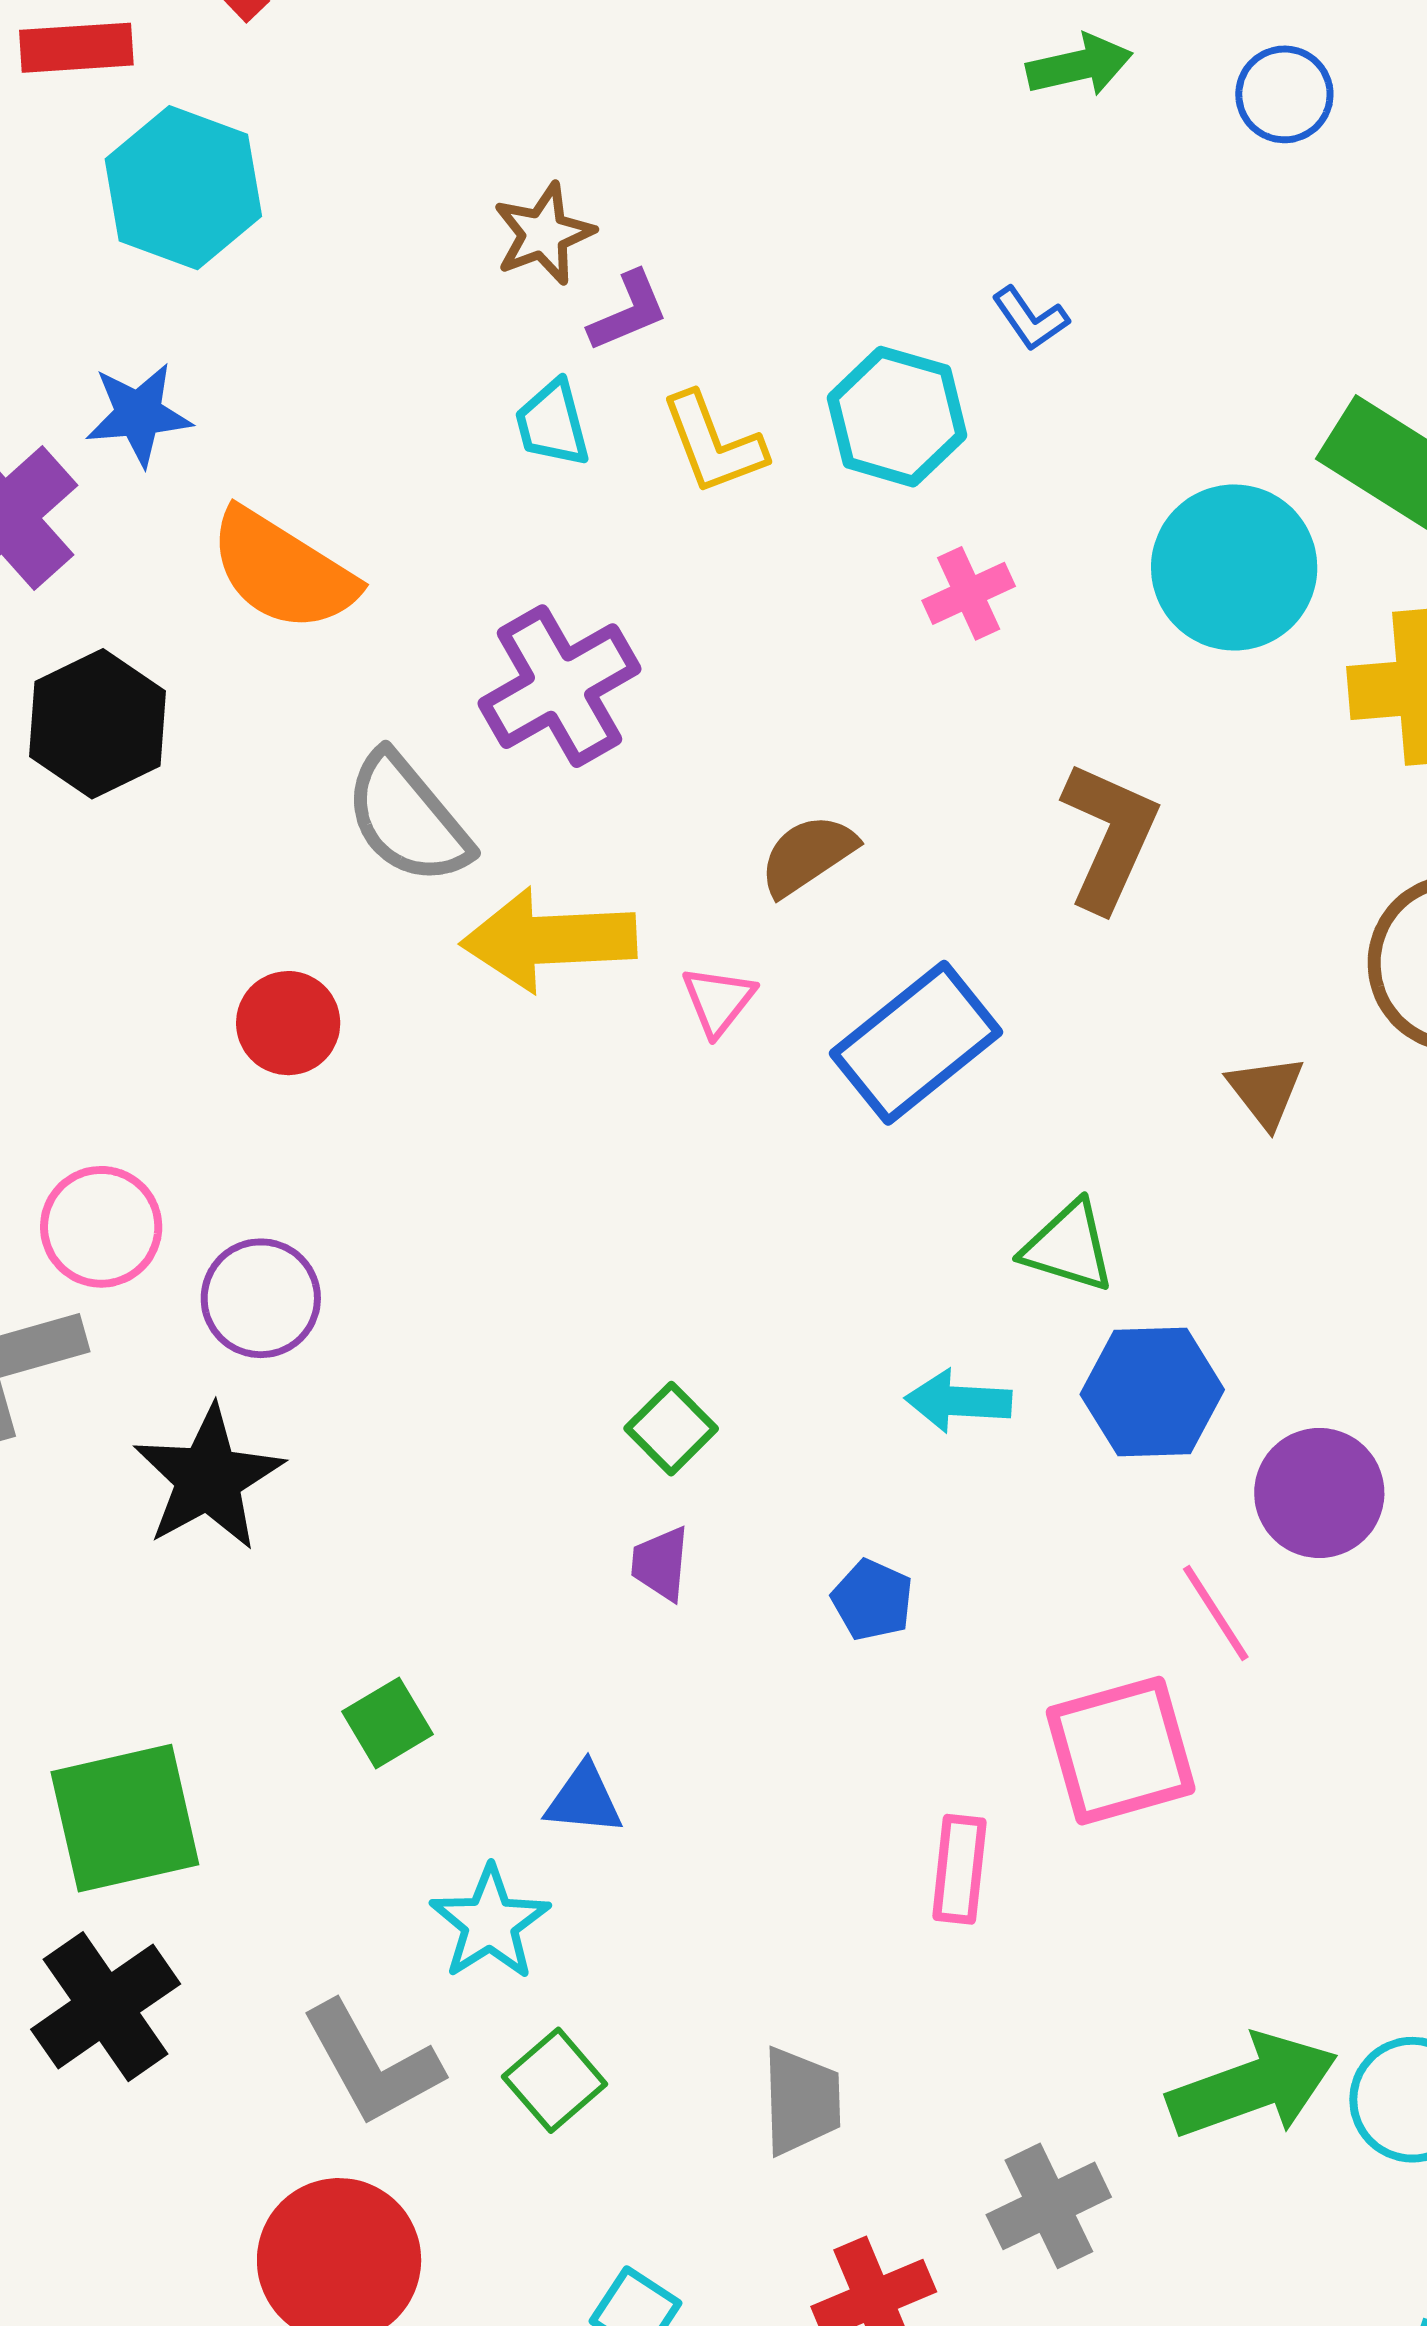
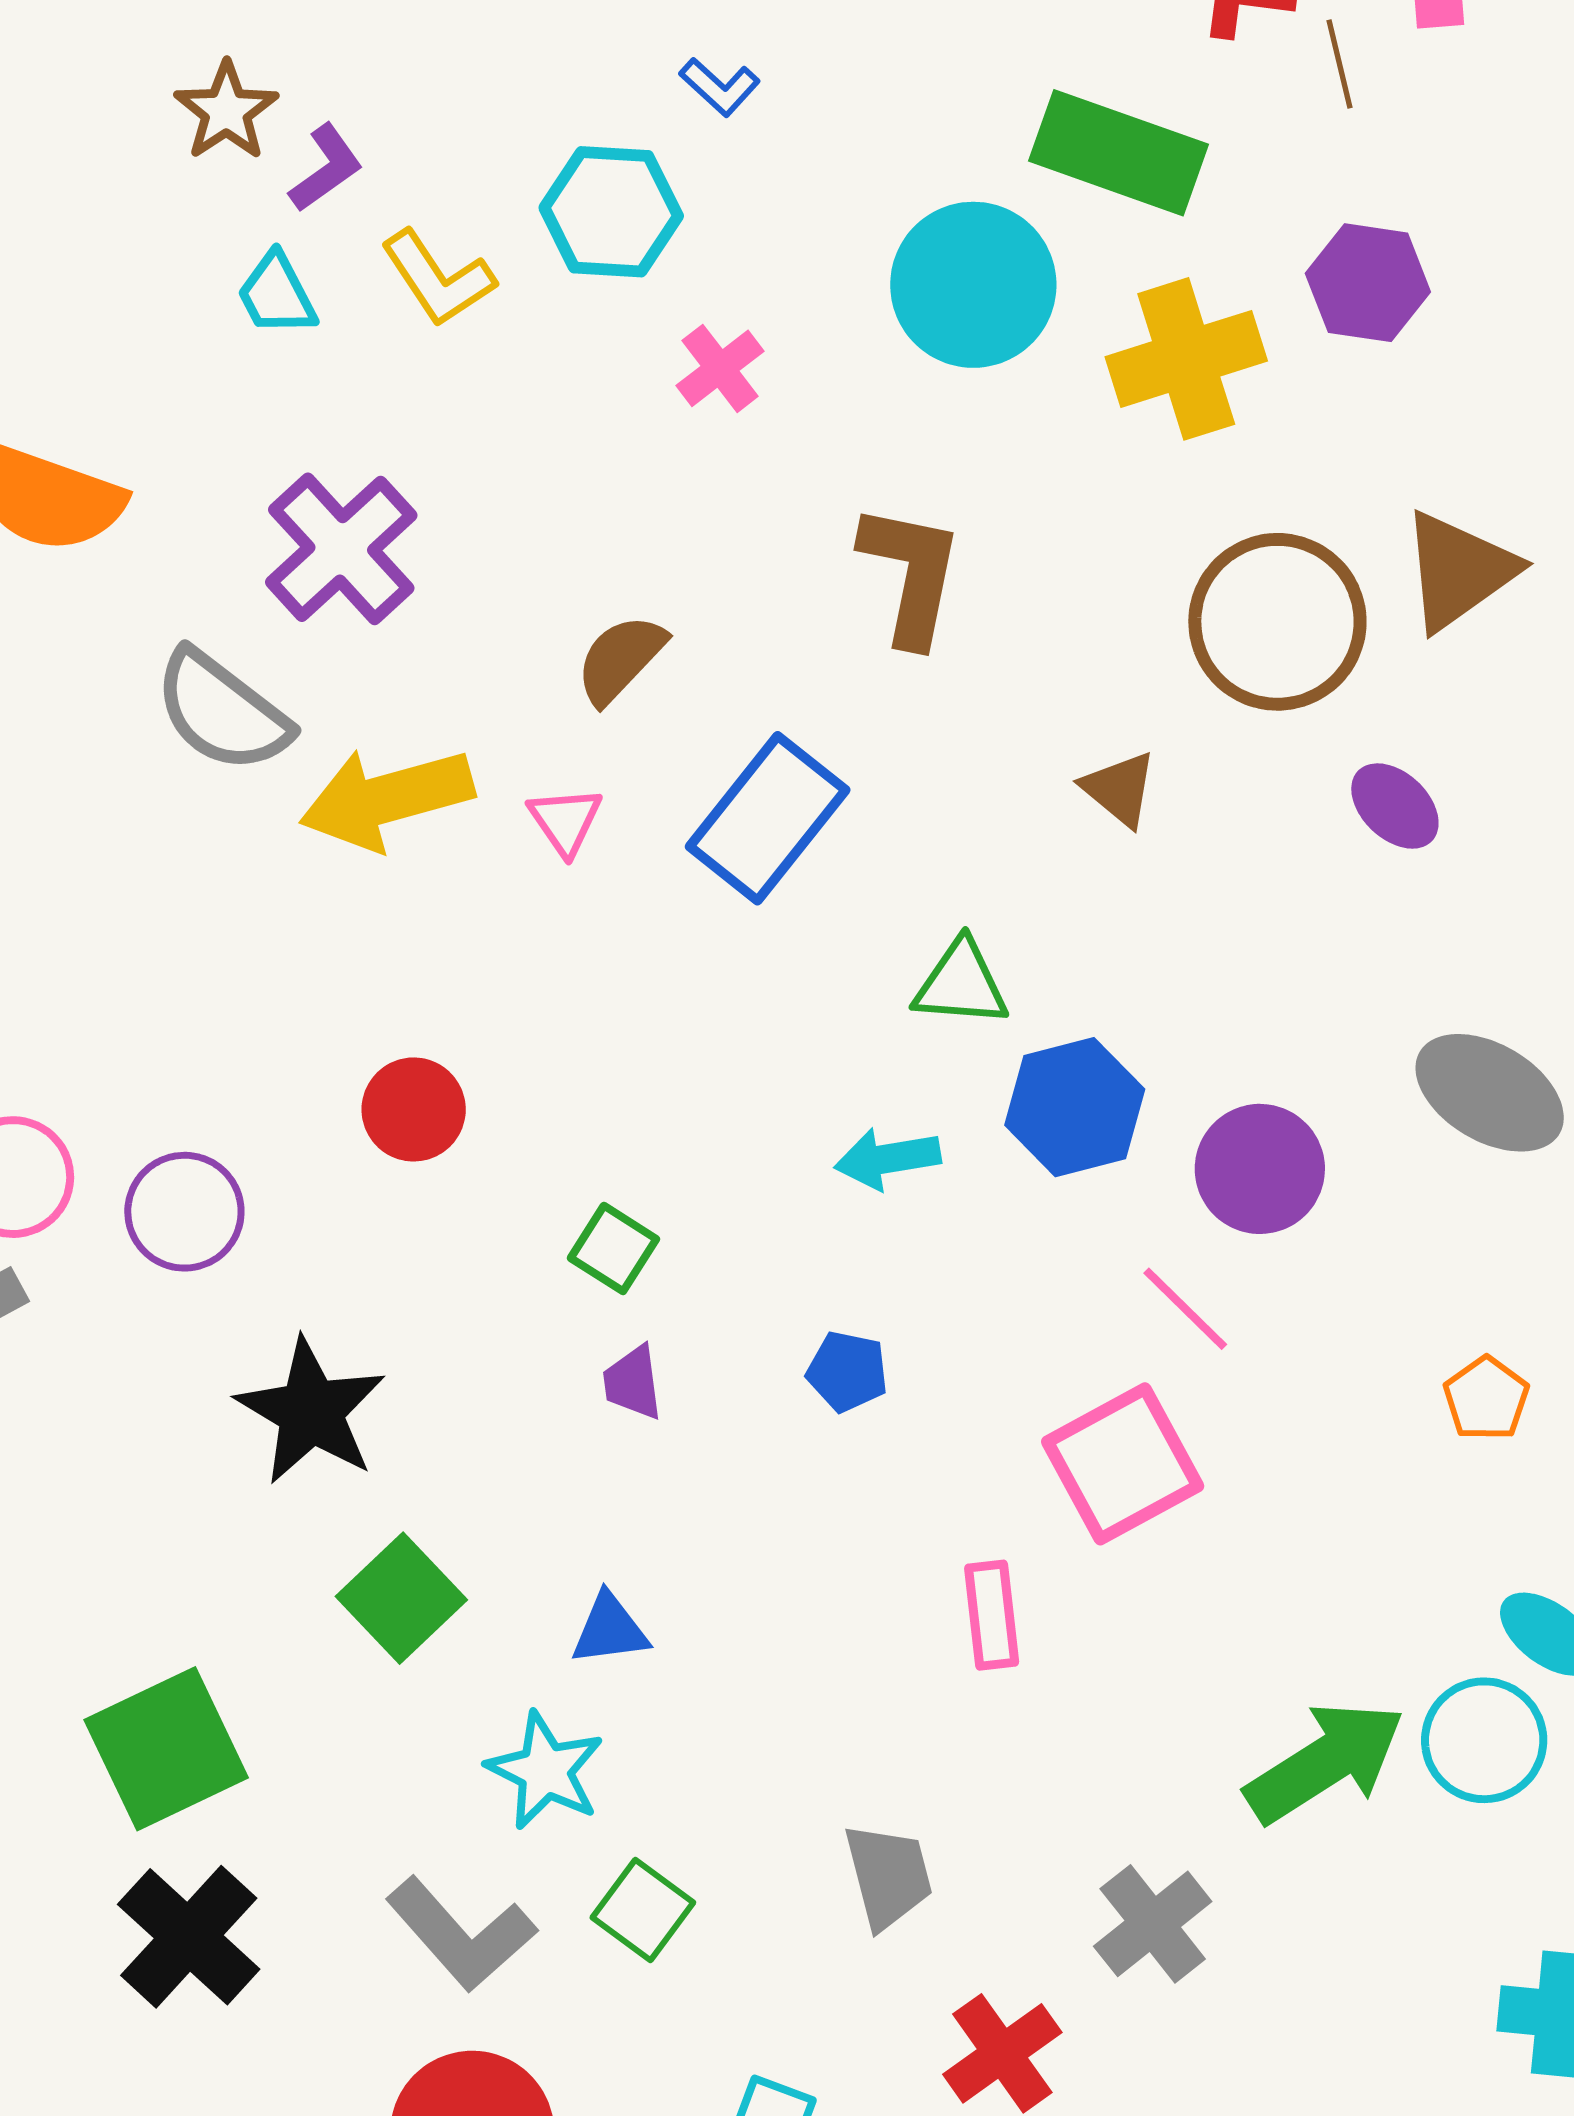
red circle: (288, 1023) -> (414, 1109), moved
black star: (208, 1478) -> (311, 1411), moved
green square: (388, 1723) -> (401, 1598), size x1.4

